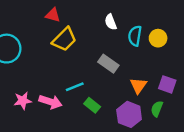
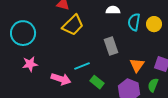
white semicircle: (111, 22) -> (113, 10), turned 112
gray rectangle: (108, 64) -> (111, 46), turned 36
pink star: (23, 101) -> (30, 64), moved

